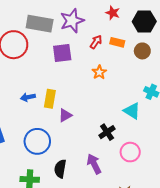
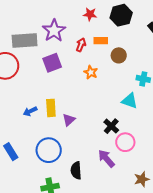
brown circle: (142, 51) -> (119, 55), moved
pink circle: (130, 152) -> (125, 142), moved

